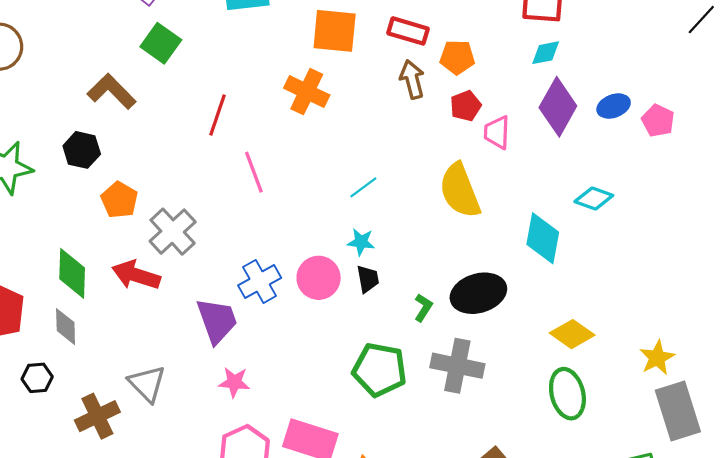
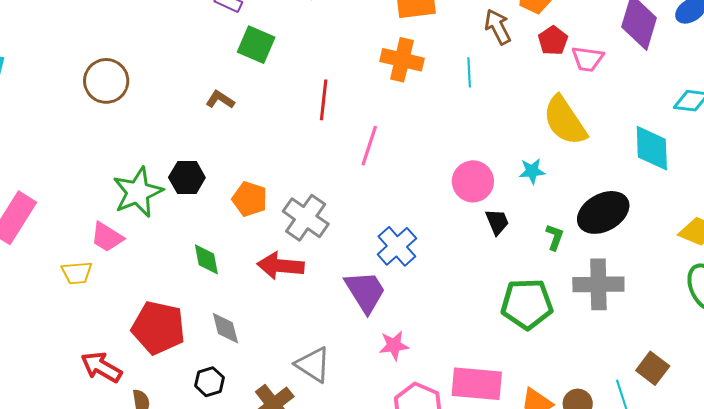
brown L-shape: (112, 91) -> (220, 100), size x0.6
pink trapezoid: (497, 132) -> (588, 59), turned -72
black hexagon: (82, 150) -> (187, 177), moved
pink line: (254, 172) -> (369, 146), turned 51
cyan line: (363, 187) -> (469, 72), moved, turned -44
cyan star: (361, 242) -> (532, 171), moved
green diamond: (72, 273) -> (206, 259), moved, size x0.7
pink circle: (319, 278) -> (473, 181), moved

